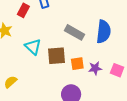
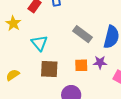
brown square: (57, 56) -> (49, 69), moved
purple star: (95, 68) -> (100, 62), moved

